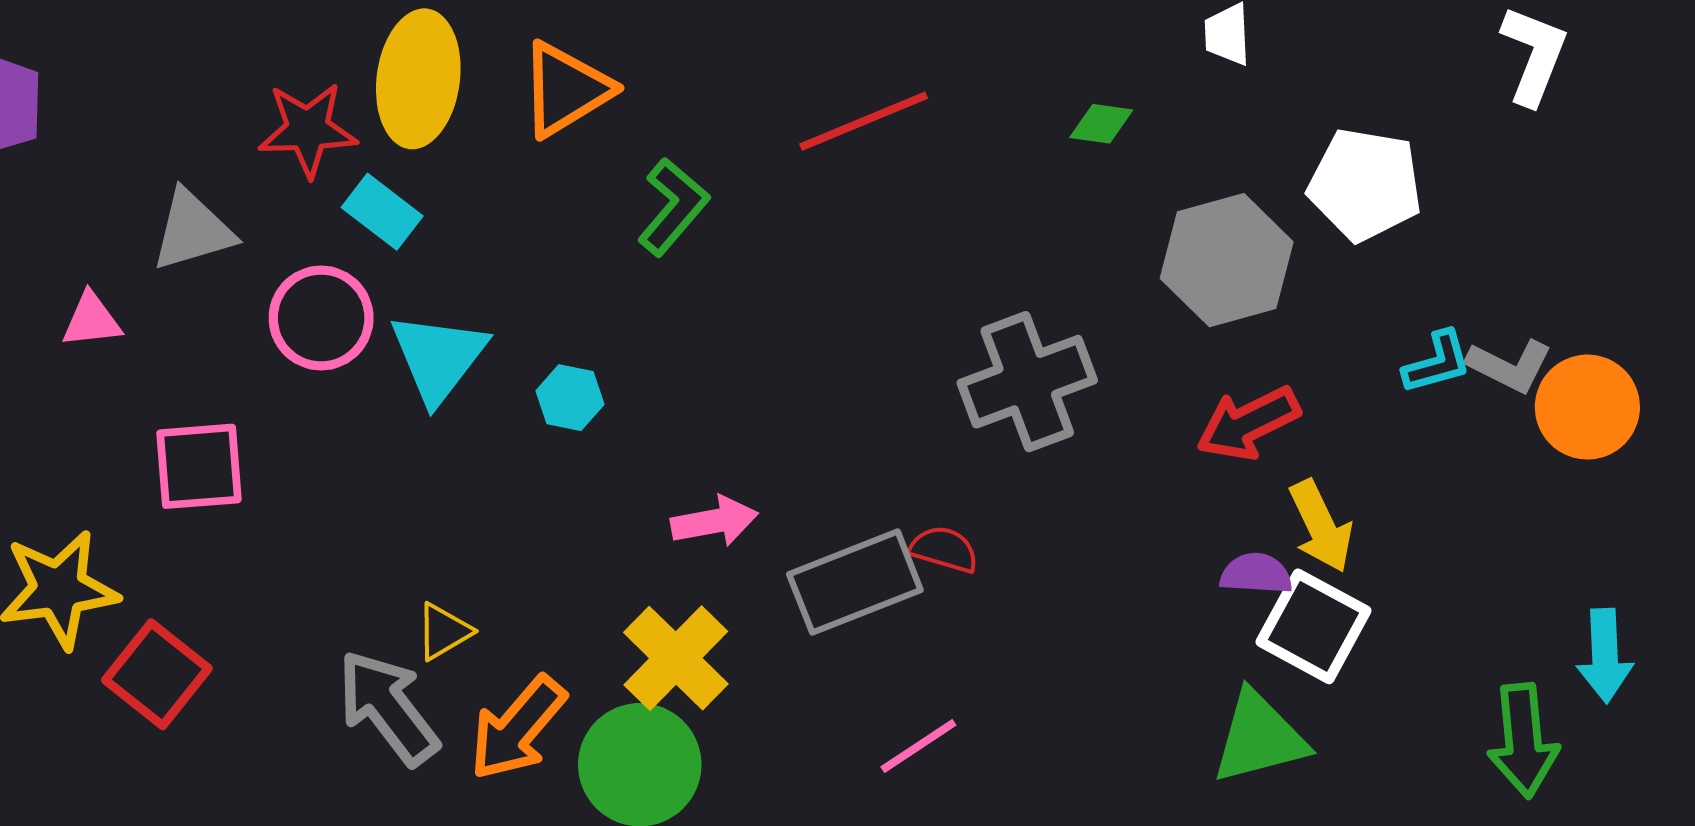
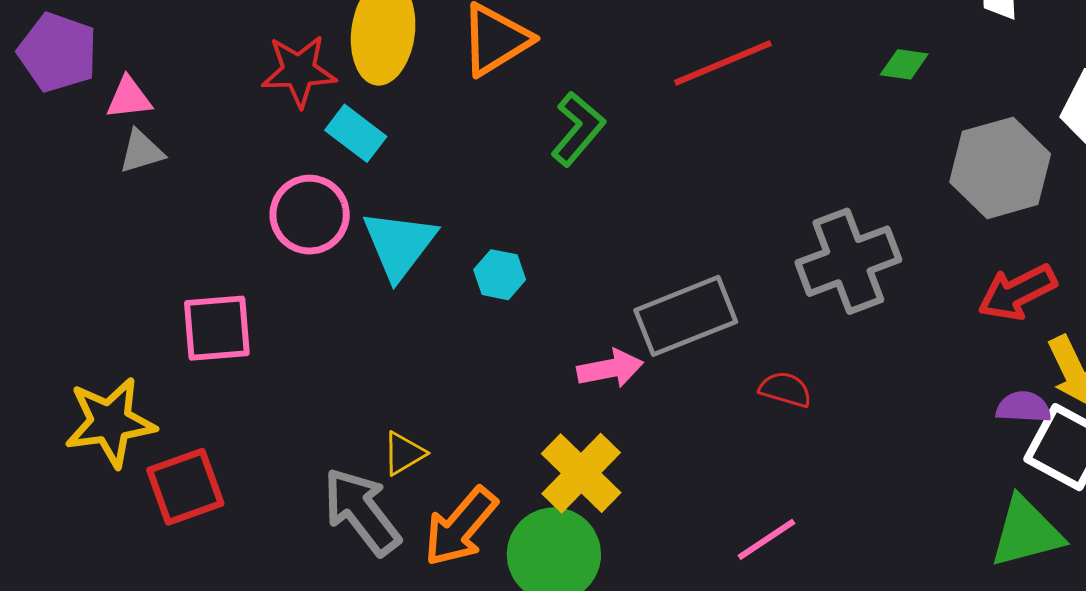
gray triangle: (193, 230) -> (141, 151), moved, size x0.7
pink triangle: (92, 320) -> (129, 98), moved
gray rectangle: (855, 582) -> (686, 316), moved
red square: (157, 674) -> (185, 487), turned 32

